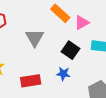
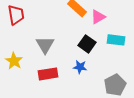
gray triangle: (35, 38) -> (45, 45), moved

